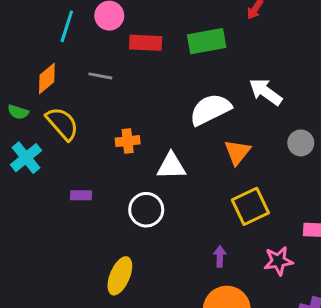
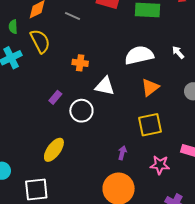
white arrow: (266, 92) -> (178, 52), size x0.6
green semicircle: (18, 112) -> (13, 27), turned 56
purple rectangle: (81, 195) -> (55, 97), moved, turned -64

